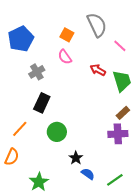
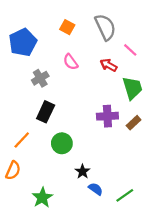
orange square: (67, 35) -> (67, 27), moved
red arrow: (98, 70) -> (109, 65), moved
purple cross: (118, 134) -> (107, 116), moved

